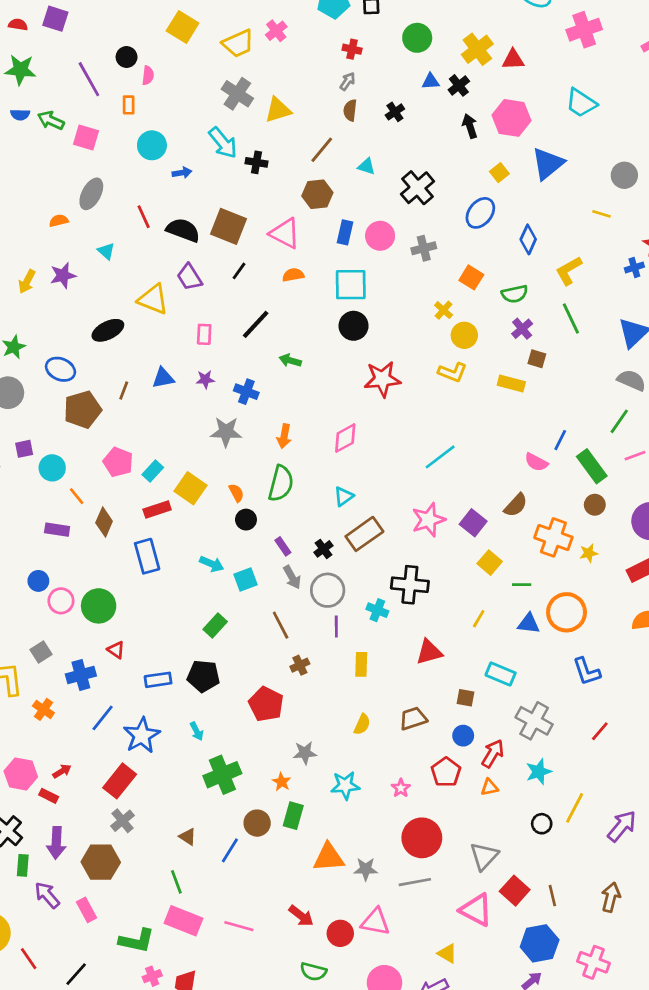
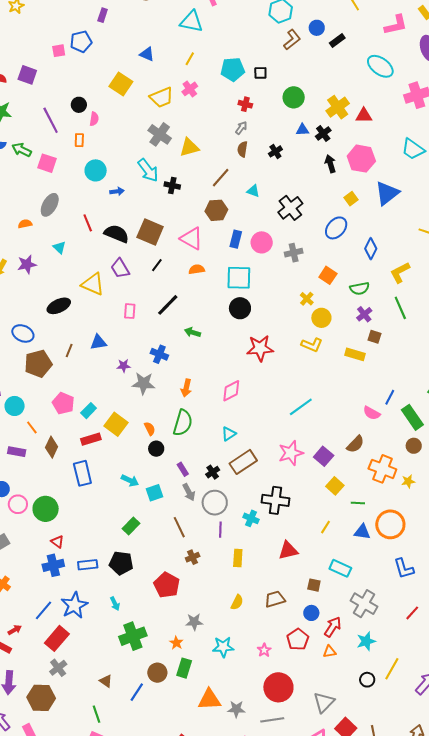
purple star: (205, 379) -> (124, 366), moved
blue cross: (81, 675) -> (53, 565), moved
blue line: (103, 718) -> (43, 610), moved

